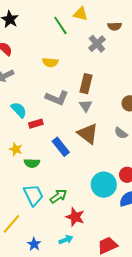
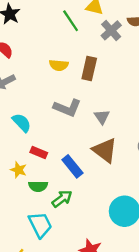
gray cross: (97, 44) -> (111, 30), moved
brown rectangle: (86, 84) -> (89, 69), moved
red rectangle: (36, 124) -> (39, 152), moved, turned 40
green arrow: (59, 196) -> (62, 199), moved

